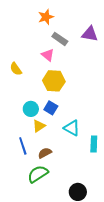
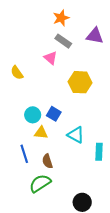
orange star: (46, 17) -> (61, 18), moved
yellow hexagon: (54, 81) -> (80, 82), moved
yellow triangle: (39, 126) -> (41, 133), turned 40
brown semicircle: (45, 153) -> (47, 161), turned -80

